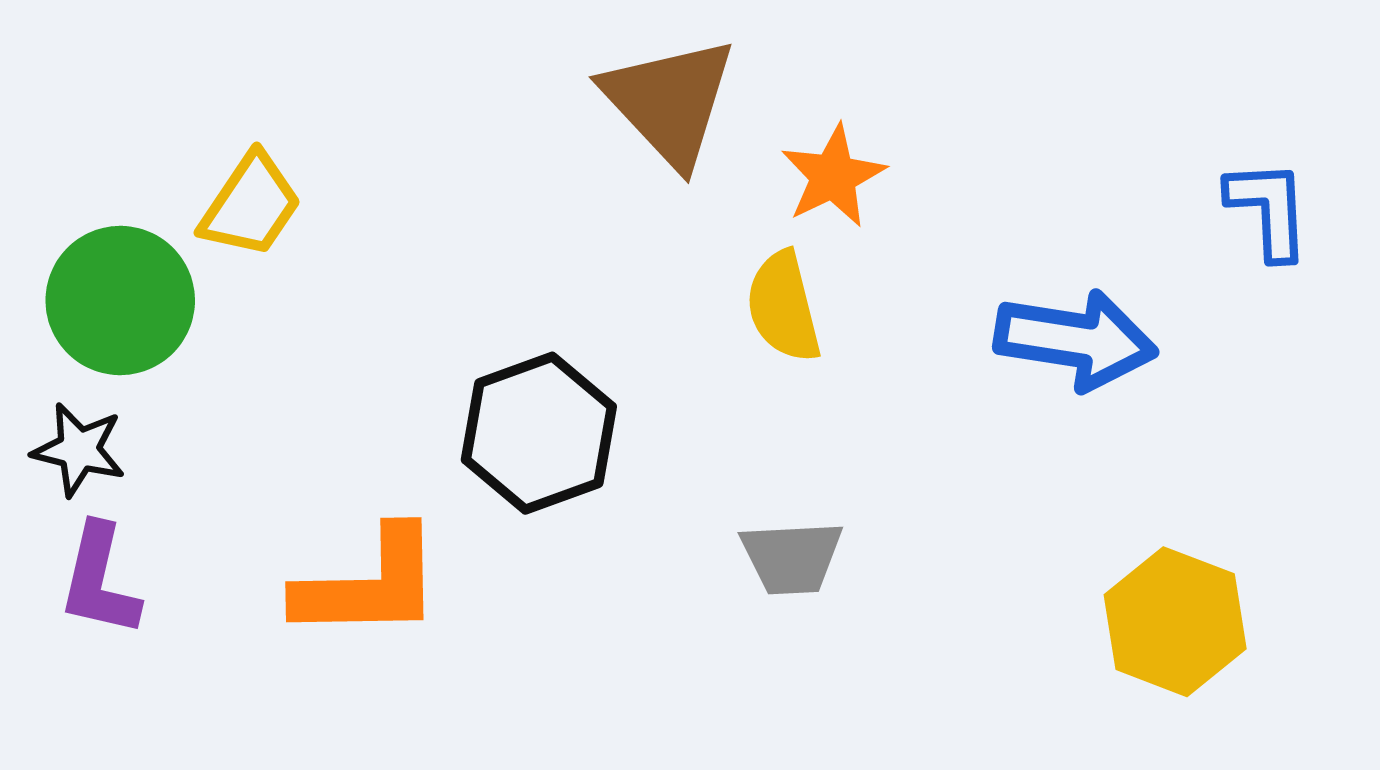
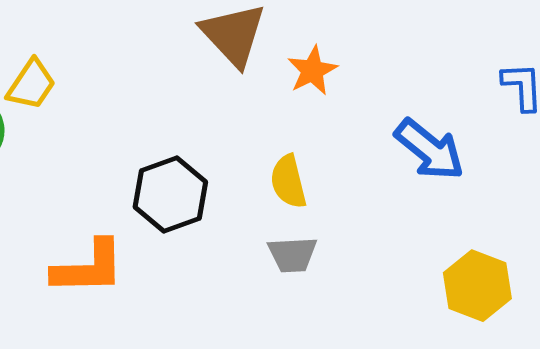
yellow semicircle: (783, 307) -> (288, 182), moved
blue arrow: (1076, 340) -> (429, 150), turned 30

